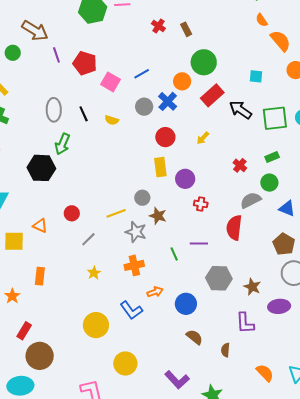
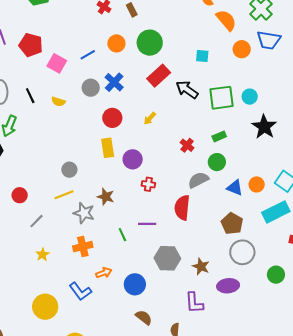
orange circle: (182, 81) -> (116, 43), moved
gray circle: (142, 198) -> (69, 170), moved

